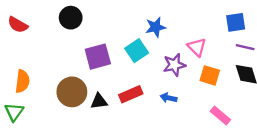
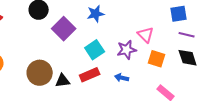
blue star: (156, 27) -> (96, 14), moved
cyan square: (137, 51) -> (95, 50), moved
purple square: (98, 57) -> (64, 29), moved, turned -30

